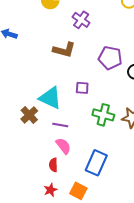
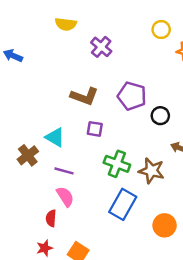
brown L-shape: (64, 50) -> (84, 96), moved
cyan triangle: (50, 98) -> (55, 137), size x0.7
blue rectangle: (96, 163) -> (123, 204), moved

